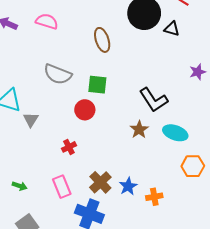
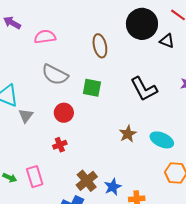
pink semicircle: (47, 21) -> (45, 37), moved, turned -30
black L-shape: (154, 100) -> (144, 89), moved
red circle: (85, 110) -> (64, 113), moved
pink rectangle: (62, 187) -> (35, 177), moved

